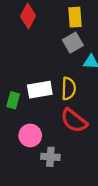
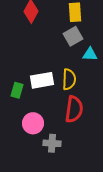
red semicircle: (74, 121) -> (74, 109), turned -120

